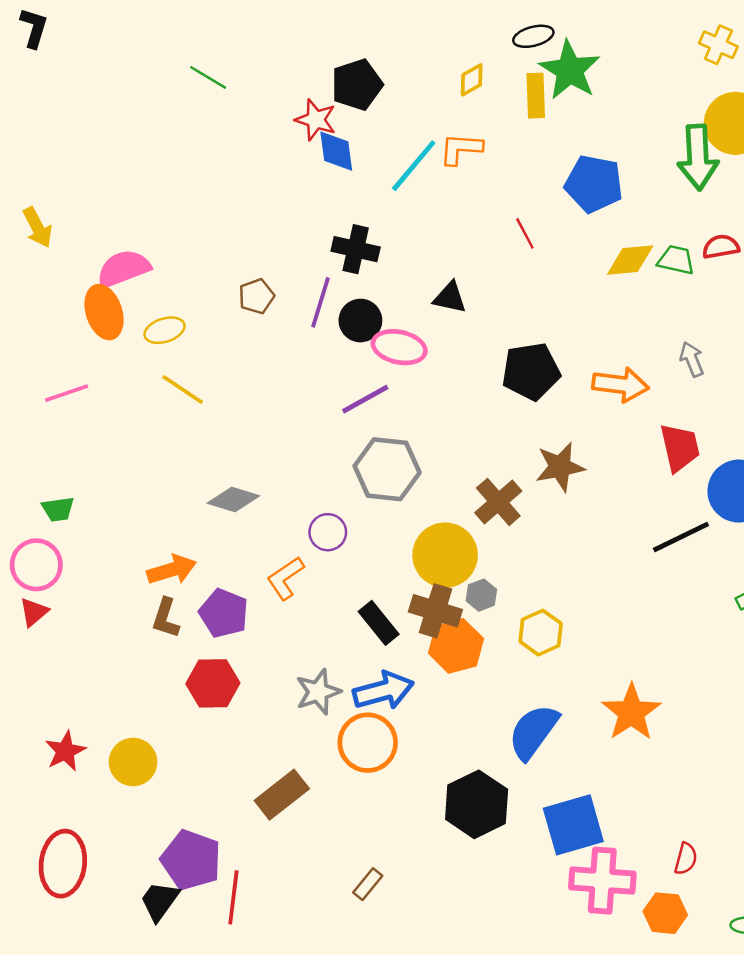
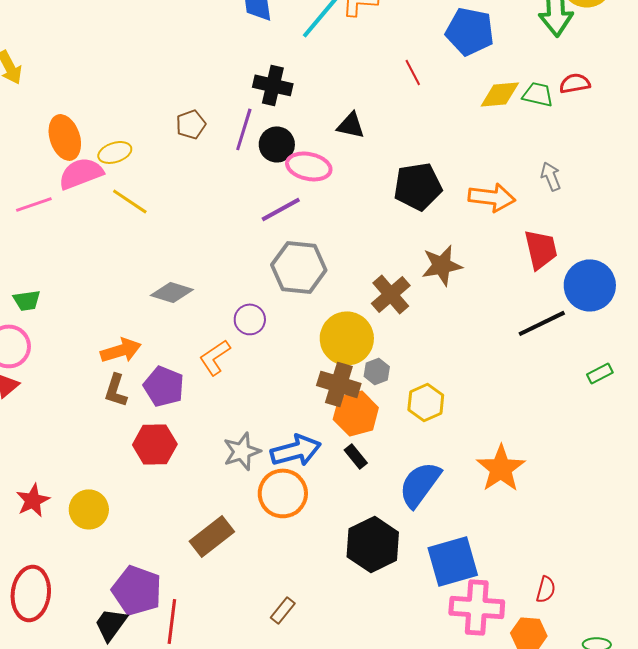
pink semicircle: (123, 269) -> (81, 173), moved
black rectangle: (379, 623) -> (356, 456), moved, size x0.7

